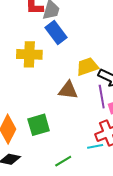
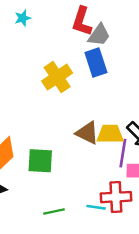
yellow cross: (29, 54) -> (57, 77), turned 35
yellow trapezoid: (87, 67) -> (110, 134), moved

